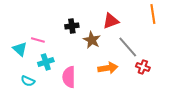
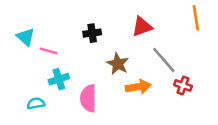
brown star: (92, 40) -> (118, 64), moved
cyan triangle: (20, 49) -> (26, 37), moved
cyan semicircle: (28, 81) -> (36, 103), turned 144

